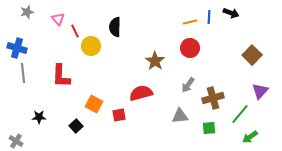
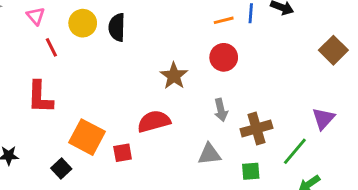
red line: (75, 31) -> (51, 47), moved
yellow circle: (91, 46) -> (83, 23), moved
brown square: (252, 55) -> (333, 50), moved
gray arrow: (188, 85) -> (221, 110), turned -49
orange square: (94, 104) -> (87, 137), size x1.4

